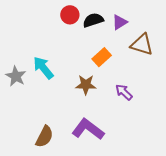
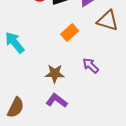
brown star: (86, 85) -> (55, 74), moved
purple L-shape: (88, 129) -> (57, 101), size x0.7

